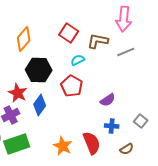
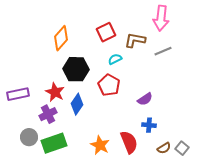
red square: (69, 33) -> (106, 32), turned 30
gray square: (141, 121) -> (182, 148), moved

